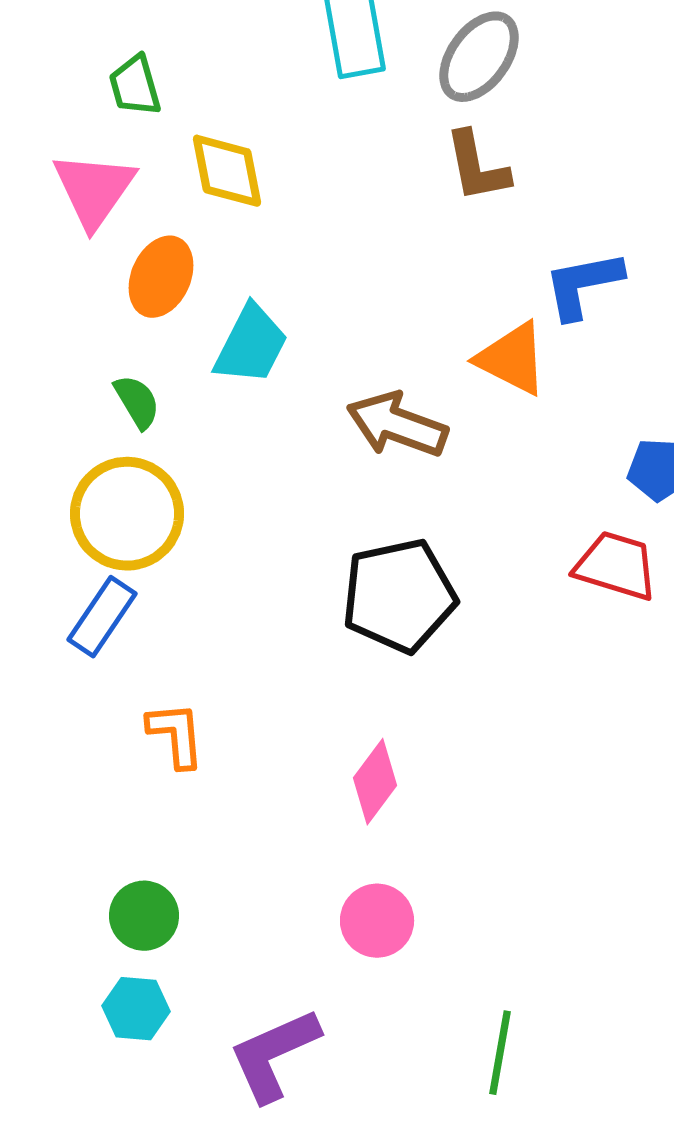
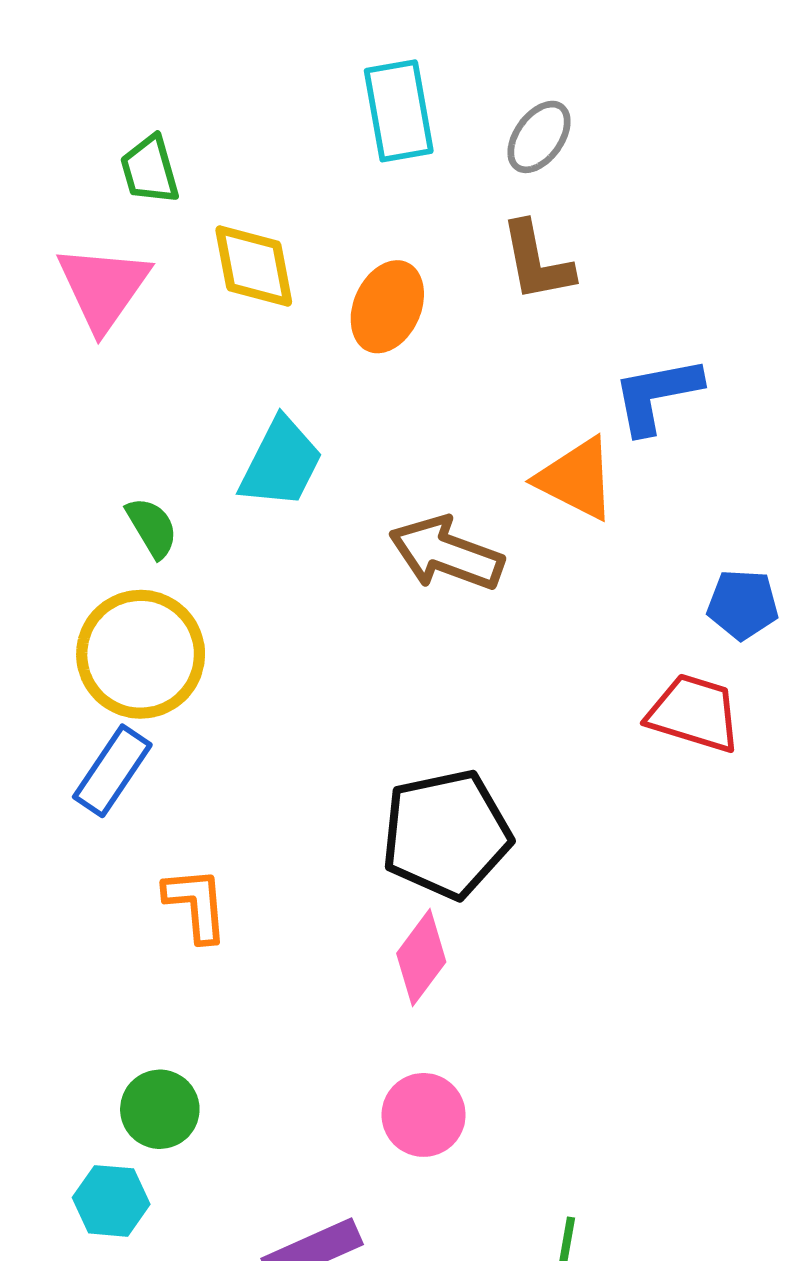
gray ellipse: (479, 57) -> (539, 137), size x0.7
orange ellipse: (161, 277) -> (387, 307), moved
black pentagon: (399, 596) -> (446, 834), moved
cyan hexagon: (136, 1009) -> (111, 1201), moved

